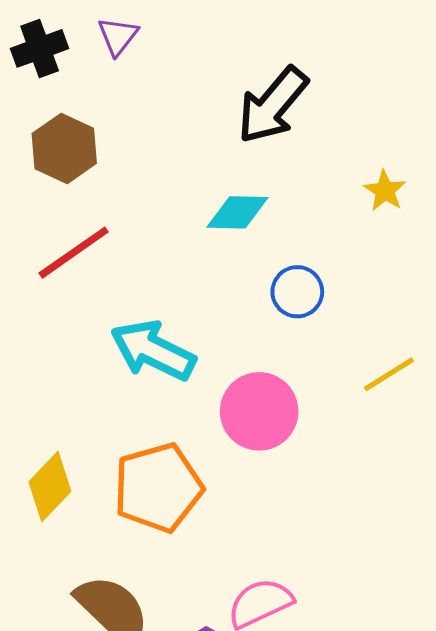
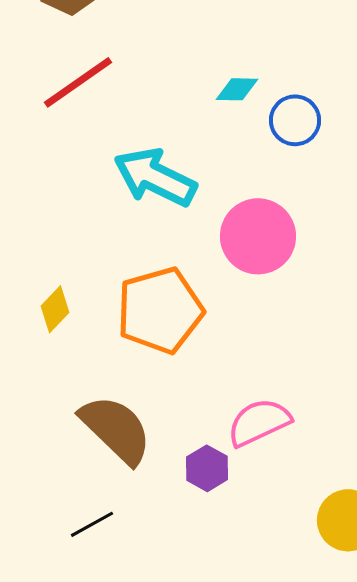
cyan diamond: (237, 212) -> (237, 89), moved, size x0.7
yellow diamond: (50, 487) -> (55, 309), size x0.7

